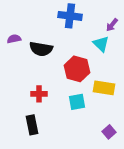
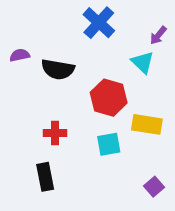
blue cross: (70, 16) -> (99, 23), turned 35

